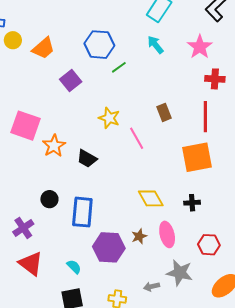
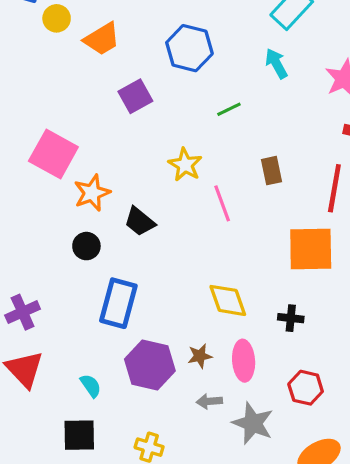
green line: (119, 67) -> (229, 109), moved
black circle: (49, 199) -> (86, 246), moved
gray arrow: (152, 287) -> (209, 401), moved

